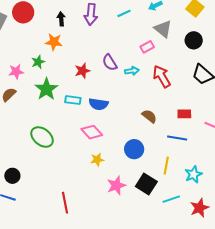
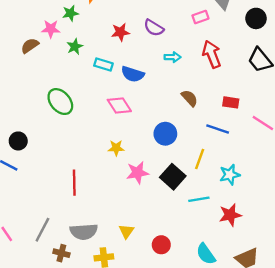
purple semicircle: (110, 62) -> (154, 28), turned -36
cyan arrow: (132, 71) -> (172, 57), moved
pink star: (16, 72) -> (51, 29), moved
green star: (46, 89) -> (75, 47), size x0.6
yellow star: (97, 160) -> (116, 148), moved

